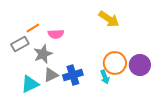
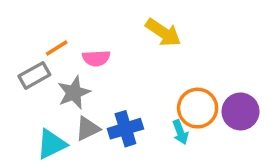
yellow arrow: (109, 19) -> (163, 32), moved

